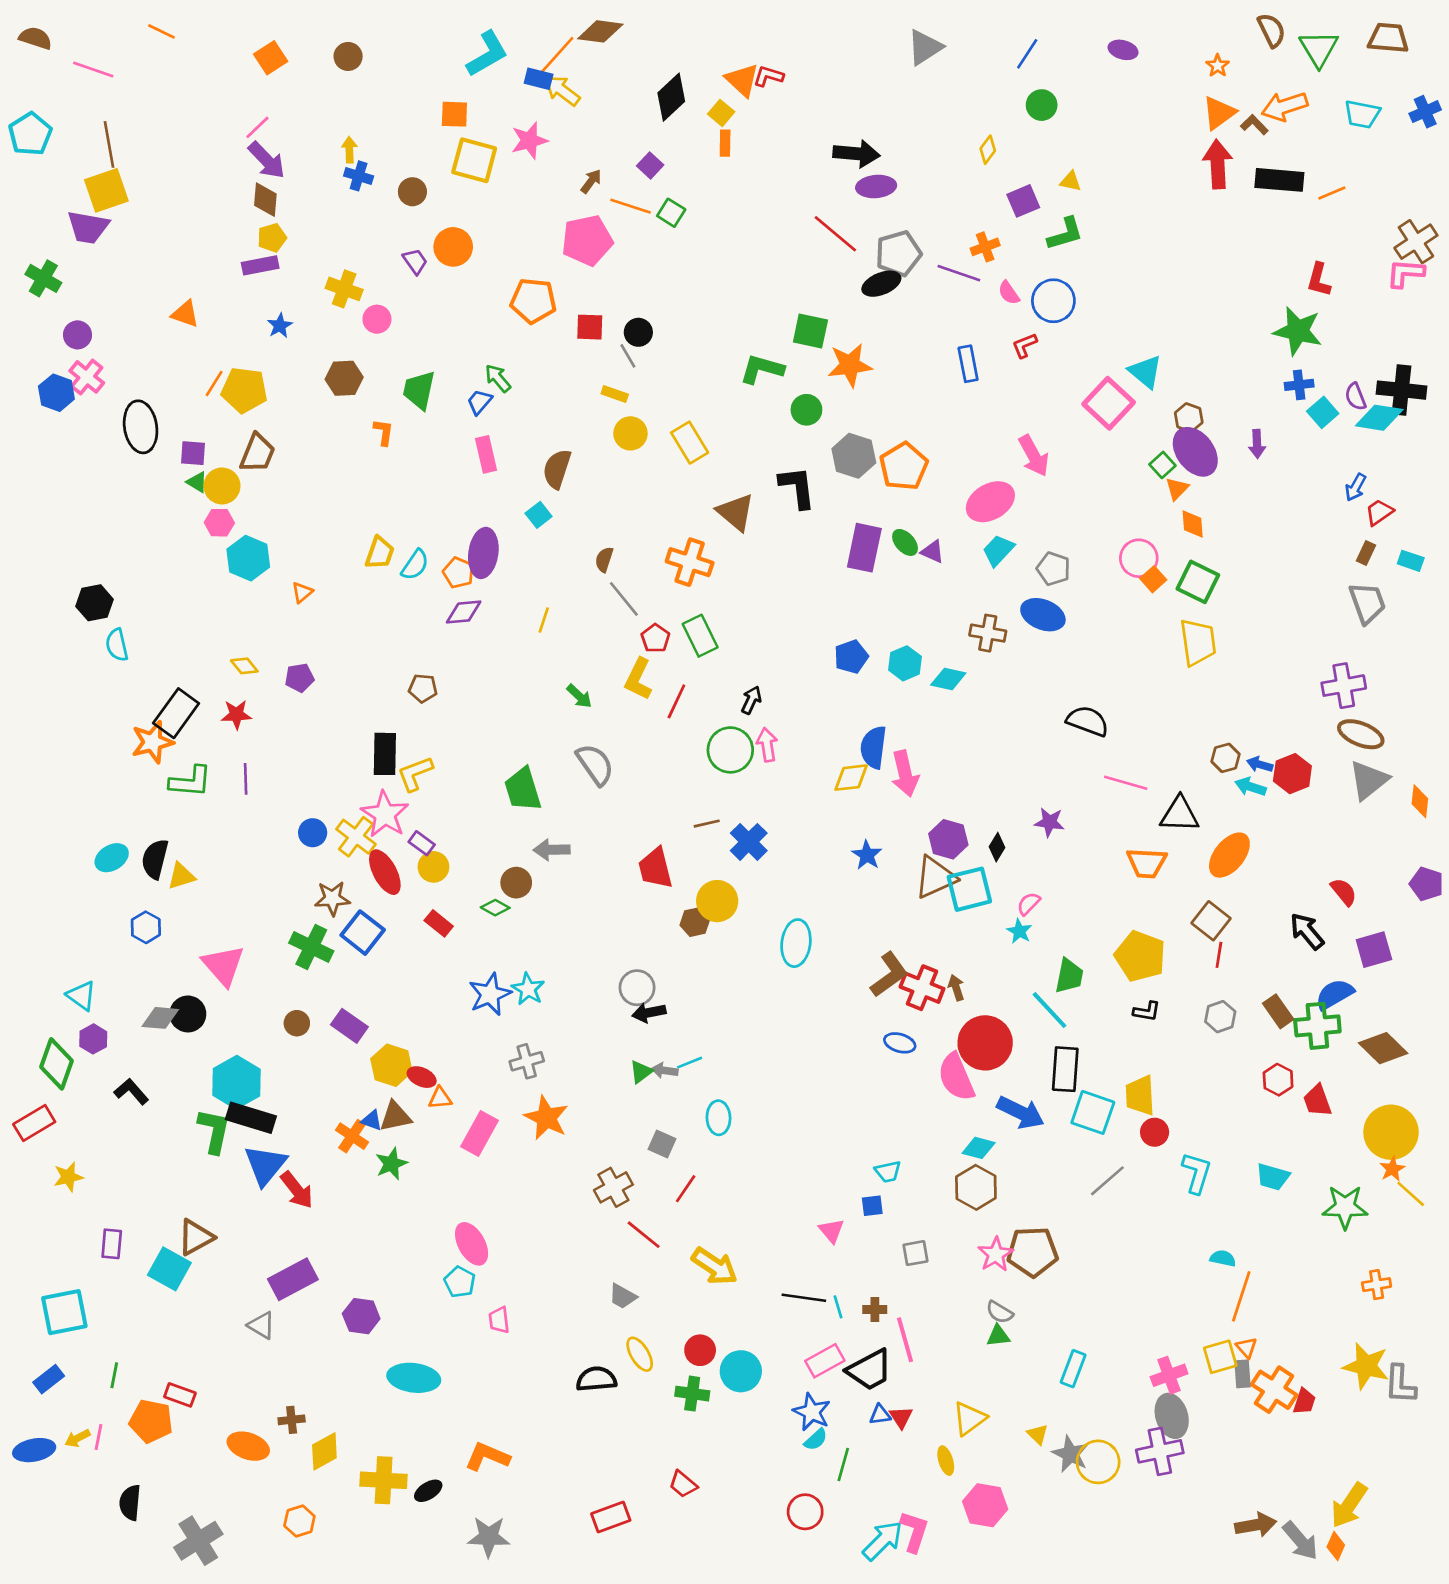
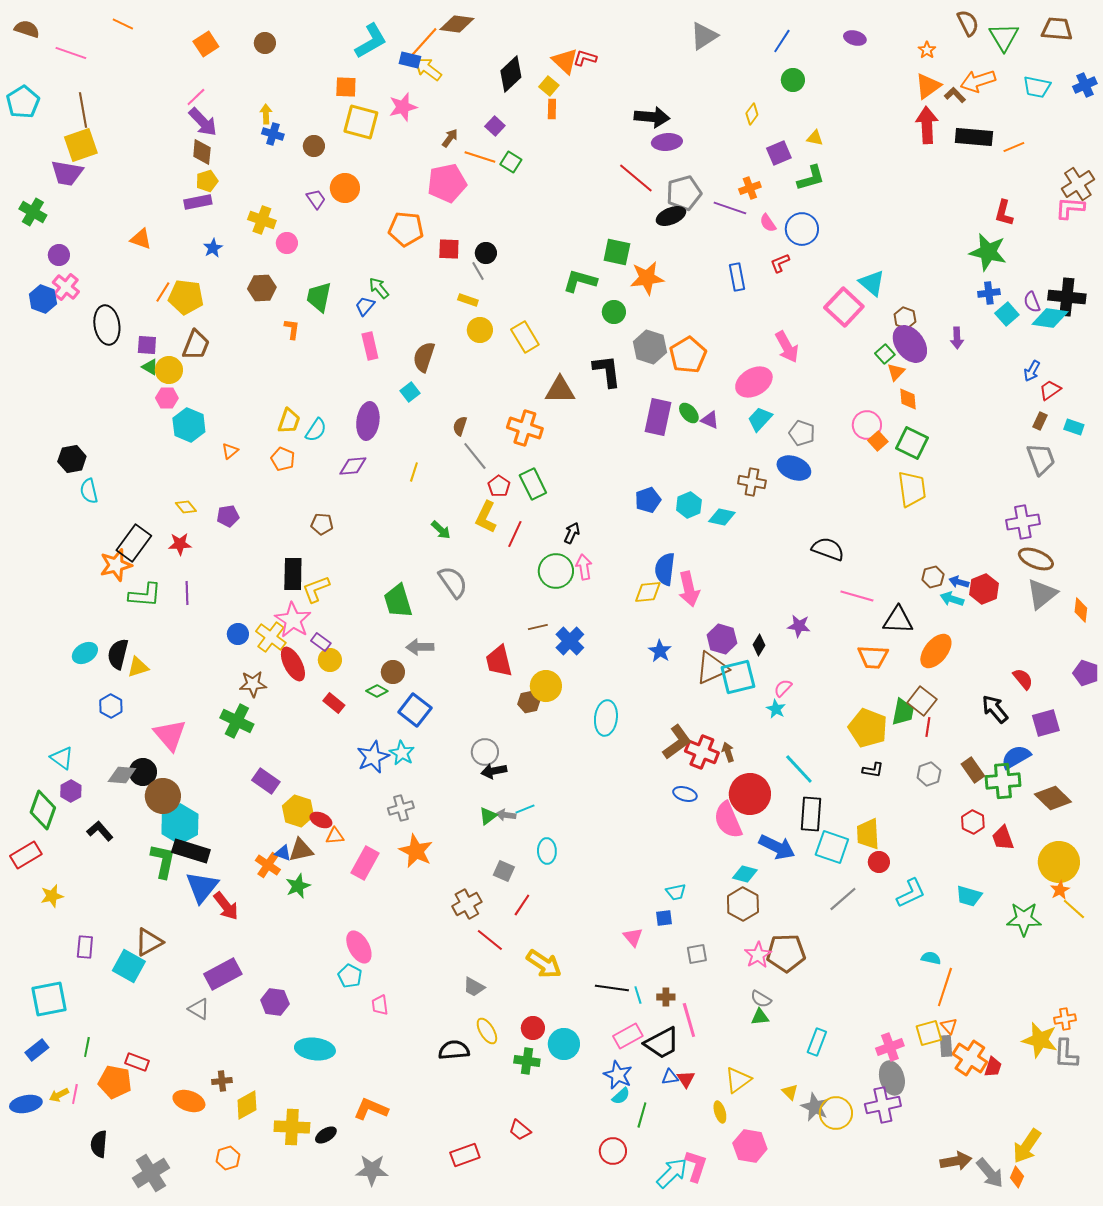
brown triangle: (736, 512) -> (560, 390), turned -40
orange pentagon: (458, 573) -> (283, 459), moved
blue square: (363, 933) -> (415, 710), moved
green trapezoid: (1069, 976) -> (903, 712), moved
brown circle: (297, 1023) -> (163, 796), moved, size x1.8
cyan L-shape: (1197, 1173) -> (911, 893), turned 48
orange cross: (1377, 1285) -> (1065, 1019), moved

